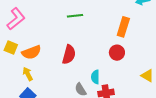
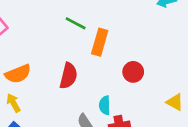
green line: (75, 16) -> (76, 23), turned 35
orange rectangle: (123, 27) -> (100, 42), moved

